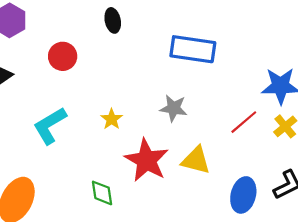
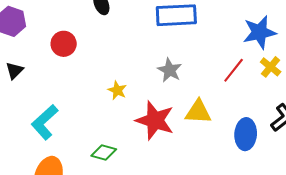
gray star: (174, 108) -> (170, 70), turned 30
cyan L-shape: (50, 126) -> (45, 122), moved
green diamond: (102, 193) -> (104, 153), moved, turned -55

